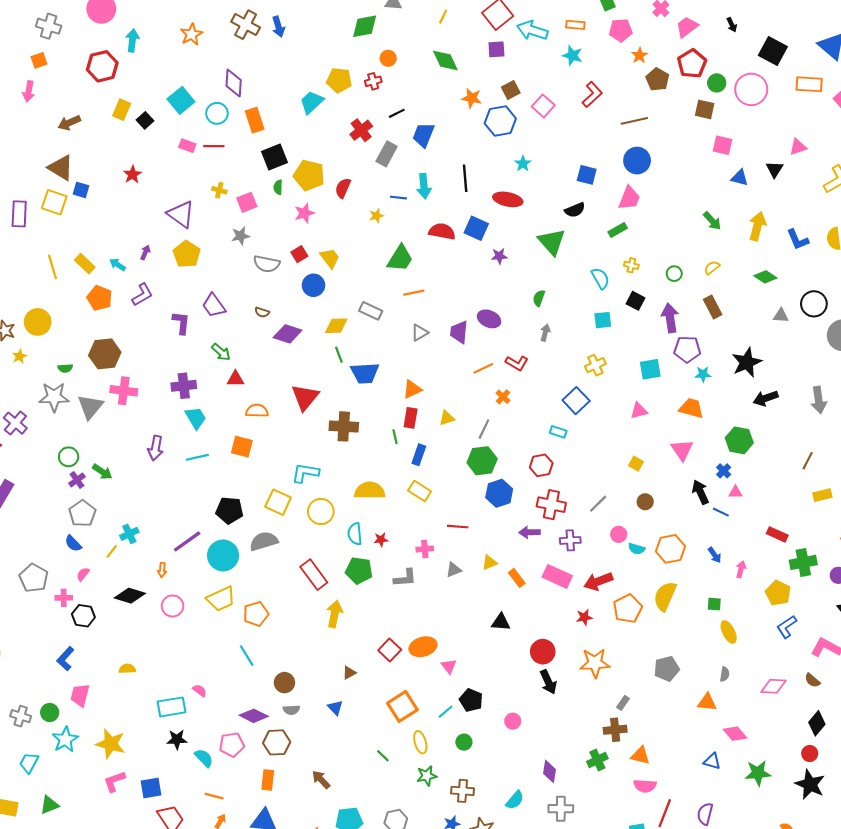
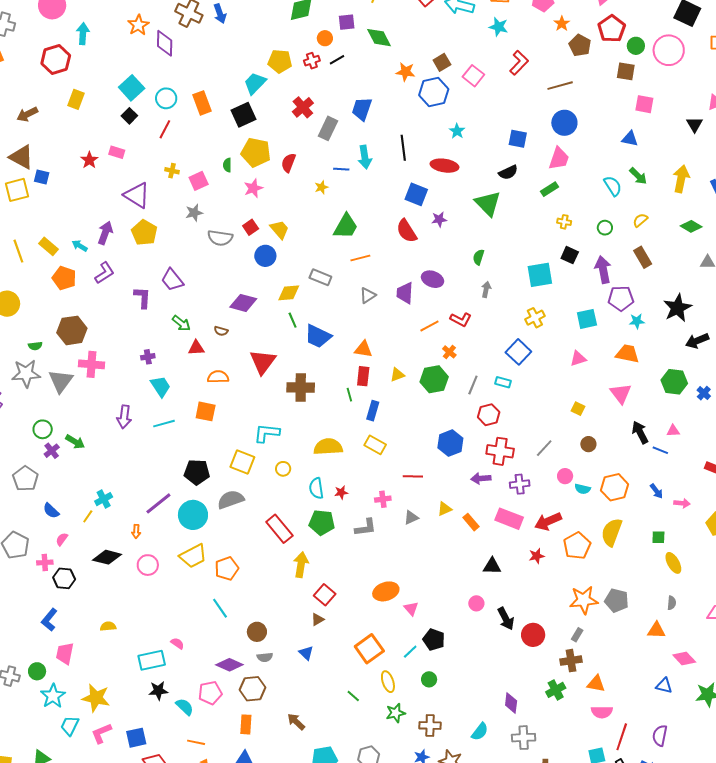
purple square: (496, 49) -> (347, 22), moved
purple diamond: (234, 83) -> (165, 43), moved
black line: (397, 113) -> (337, 60), moved
black square: (145, 120) -> (129, 116), moved
pink rectangle: (187, 146) -> (117, 152), moved
red line: (214, 146) -> (165, 129), turned -60
black square: (275, 157) -> (243, 115), moved
blue triangle: (740, 178) -> (630, 139), moved
yellow square: (54, 202) -> (17, 190), turned -30
red semicircle: (442, 231) -> (407, 231), moved, turned -130
purple arrow: (145, 252) -> (105, 233), size x1.6
cyan semicircle: (600, 278) -> (613, 186), moved
brown semicircle: (262, 312) -> (221, 331), moved
cyan square: (603, 320) -> (540, 275), size x1.5
blue trapezoid: (365, 373) -> (318, 336), turned 32
purple cross: (184, 386) -> (148, 357), size x0.6
orange triangle: (412, 389) -> (363, 349), turned 36
gray line: (484, 429) -> (473, 385), moved
green hexagon: (482, 461) -> (434, 379), moved
blue cross: (724, 471) -> (704, 393), moved
yellow circle: (321, 512) -> (283, 469), size x0.6
gray pentagon: (82, 513) -> (25, 479), moved
pink arrow: (741, 569) -> (682, 503), turned 84
black triangle: (501, 622) -> (492, 566), moved
red square: (390, 650) -> (325, 595), moved
red circle: (543, 652) -> (533, 635), moved
orange star: (595, 663) -> (584, 600), moved
gray pentagon: (667, 669) -> (617, 600), turned 30
pink circle: (513, 721) -> (476, 603), moved
cyan trapezoid: (29, 763) -> (70, 726), moved

